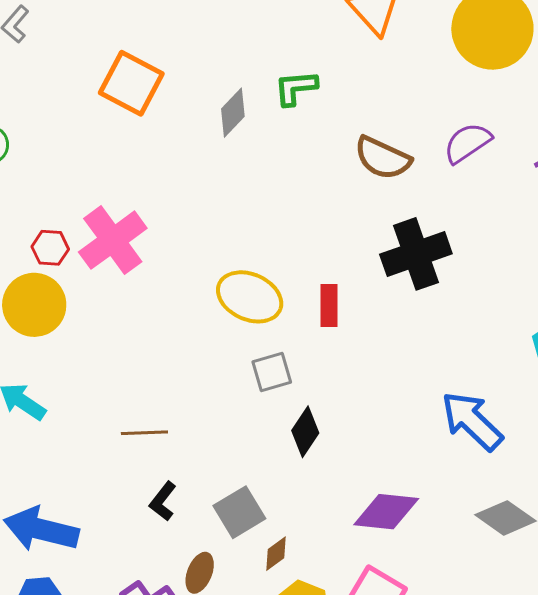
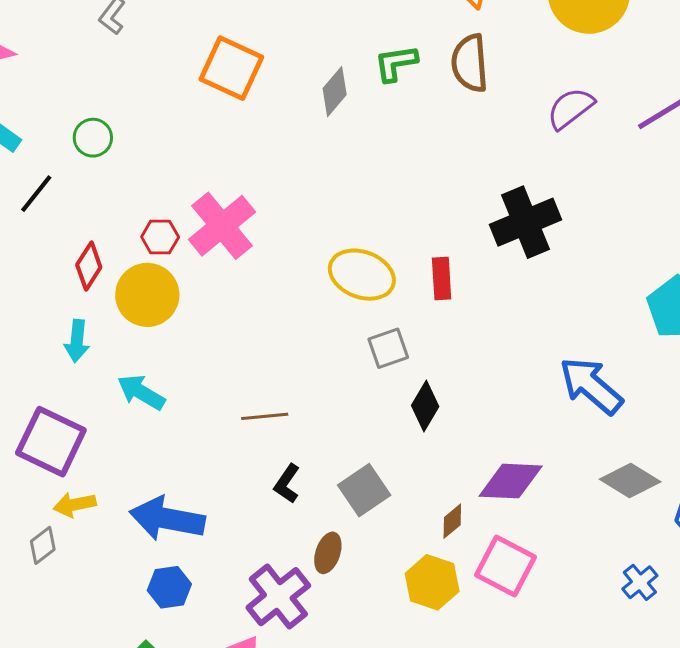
brown semicircle: (383, 158) -> (470, 63), moved, turned 64
brown diamond: (276, 554) -> (452, 521), moved

